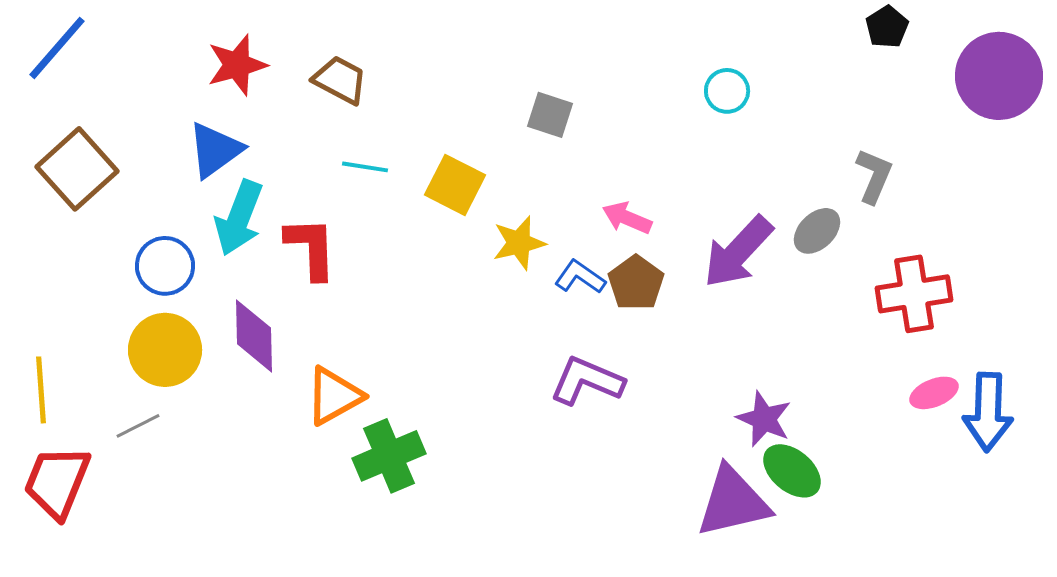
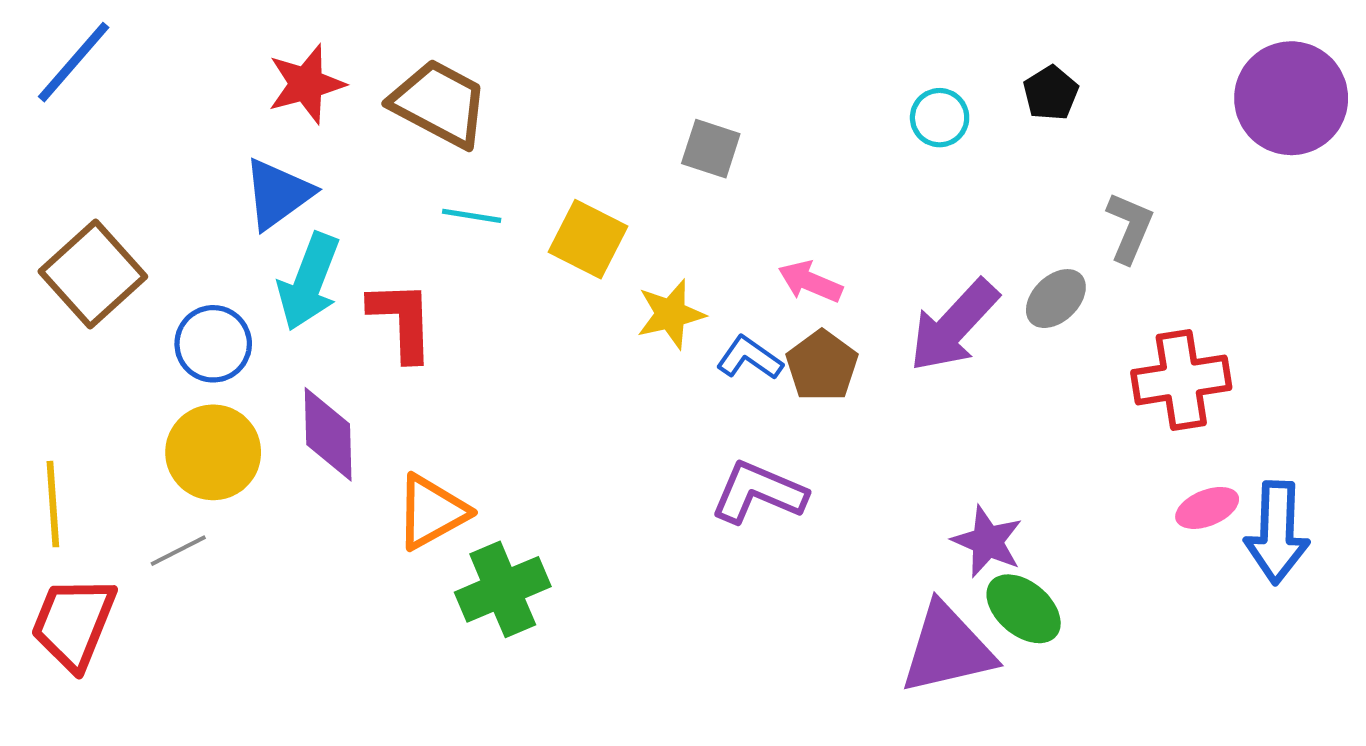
black pentagon: (887, 27) -> (1051, 93), moved
brown trapezoid: (340, 80) -> (439, 103), size x1.4
brown square: (77, 169) -> (93, 274), moved

